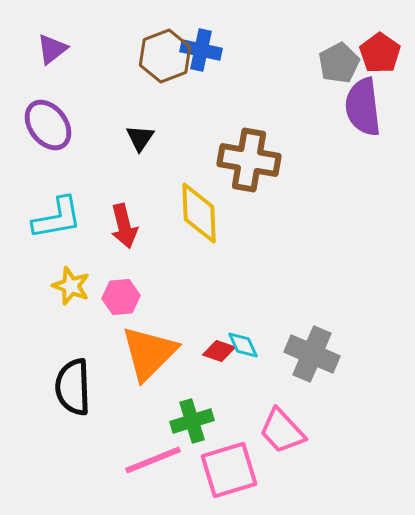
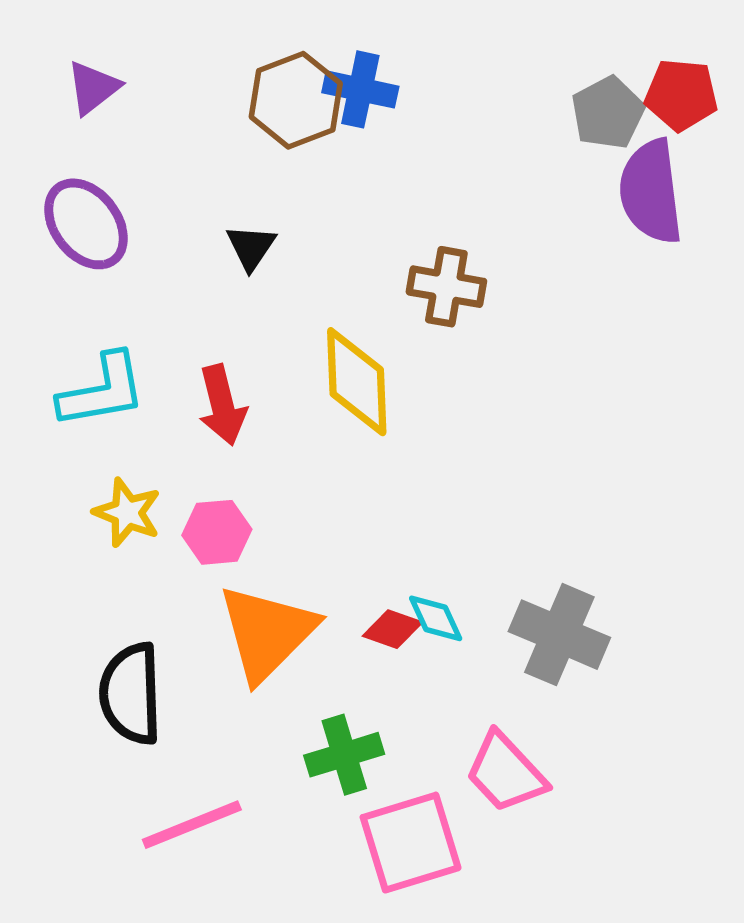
red pentagon: (380, 53) -> (681, 95), turned -30
brown cross: (249, 160) -> (446, 287), size x0.7
pink line: (153, 460) -> (192, 825), moved

